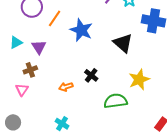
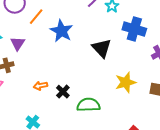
black cross: (91, 75) -> (63, 92), moved
yellow star: (139, 80) -> (126, 82), moved

